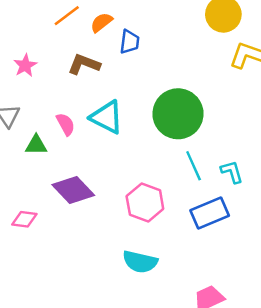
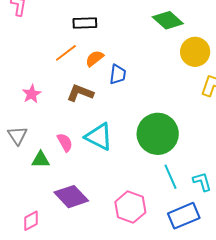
pink diamond: (24, 219) -> (31, 221), turned -35

